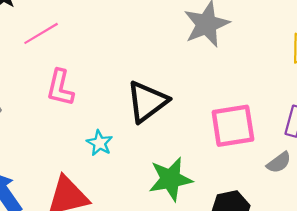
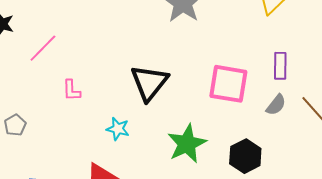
pink L-shape: (60, 88) -> (72, 90), size x0.7
pink square: (233, 126) -> (228, 84), turned 33

